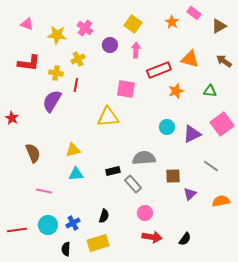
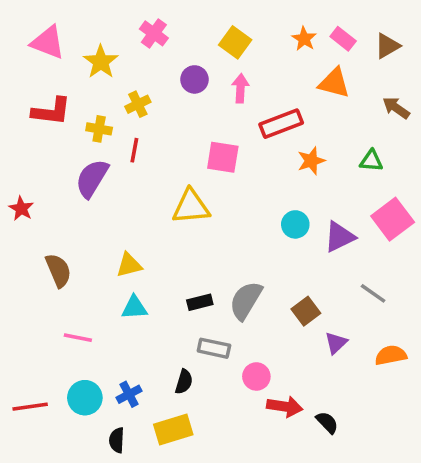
pink rectangle: (194, 13) -> (343, 39), moved
pink triangle: (27, 24) -> (48, 42), size x1.5
pink cross: (85, 28) -> (154, 33), moved
yellow star: (57, 35) -> (101, 62), turned 30
orange triangle: (190, 59) -> (334, 83), moved
gray semicircle: (144, 158) -> (246, 300), moved, turned -55
brown square: (173, 176) -> (306, 311), turned -35
gray rectangle: (133, 184) -> (214, 348), moved, turned -36
red arrow: (152, 237) -> (285, 407), moved
black semicircle: (185, 239) -> (327, 422), turned -80

